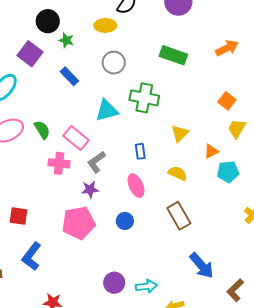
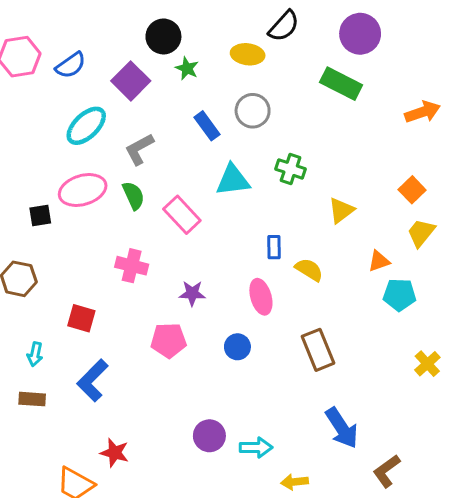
green rectangle: (173, 55) -> (341, 84), moved
blue rectangle: (69, 76) -> (207, 126), moved
green cross: (144, 98) -> (291, 169), size x0.7
yellow triangle: (180, 133) -> (341, 210), moved
gray L-shape: (96, 162) -> (139, 149), moved
pink cross: (59, 163) -> (132, 266), moved
yellow semicircle: (178, 173) -> (309, 270), moved
pink pentagon: (79, 223) -> (169, 340), size x0.7

